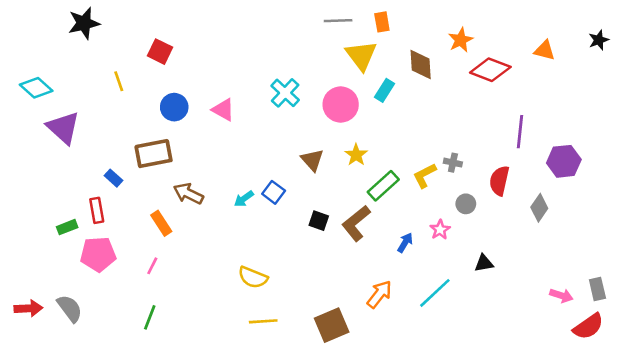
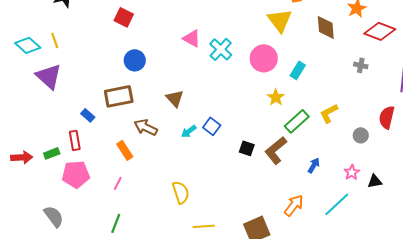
yellow line: (119, 81) -> (55, 40), moved
cyan rectangle: (385, 90) -> (298, 70), moved
pink triangle: (223, 110) -> (192, 38), moved
brown triangle: (312, 160) -> (175, 98), moved
gray cross: (453, 163) -> (361, 65), moved
pink star: (440, 230) -> (352, 172), moved
yellow semicircle: (253, 277) -> (181, 192), moved, turned -130
red arrow: (28, 308) -> (22, 157), moved

